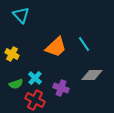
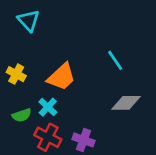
orange trapezoid: (56, 47) -> (62, 77), moved
purple cross: (61, 88) -> (83, 140), moved

